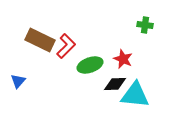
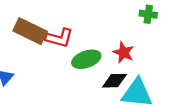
red L-shape: (66, 46) -> (59, 38), turned 60

